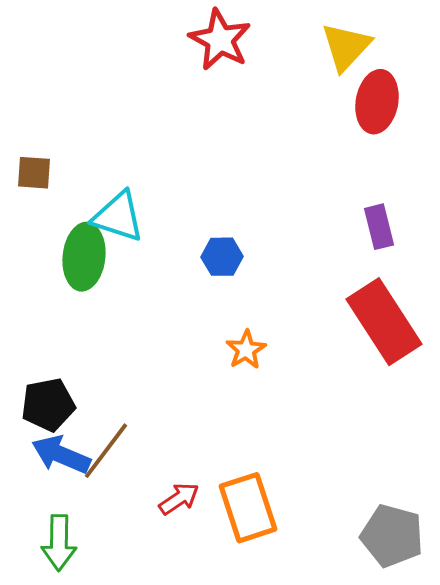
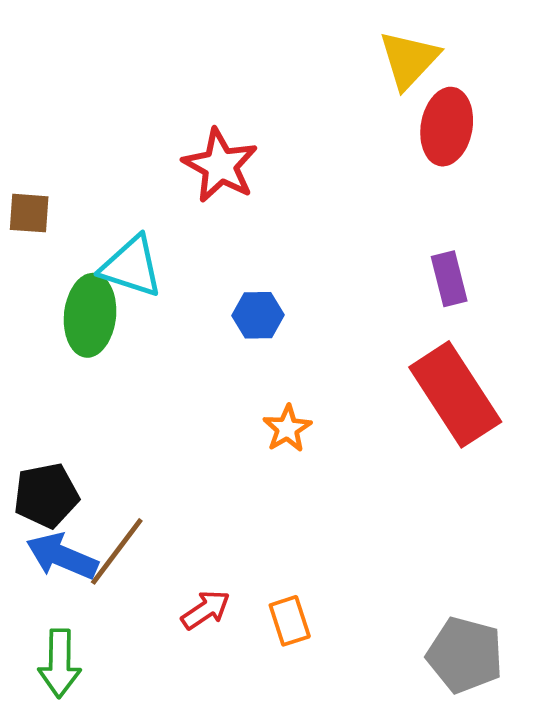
red star: (220, 40) -> (220, 166), moved
orange rectangle: (248, 508) -> (290, 621), size x0.6

